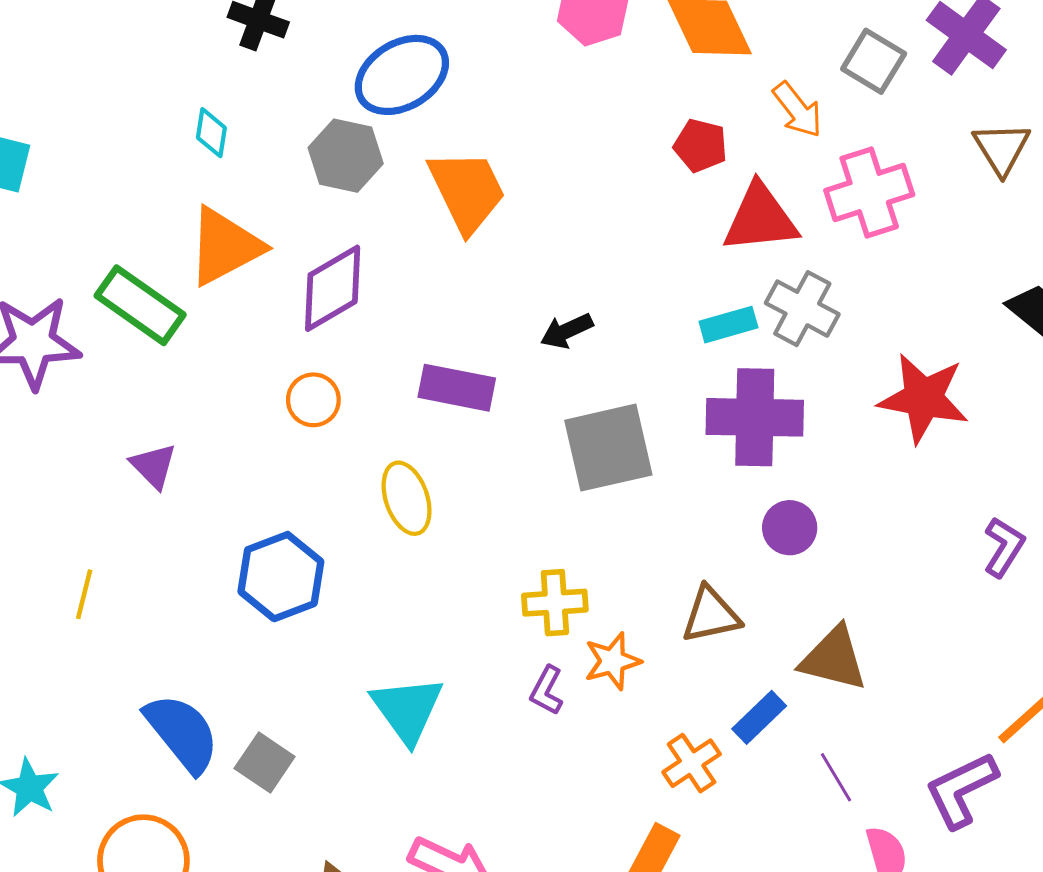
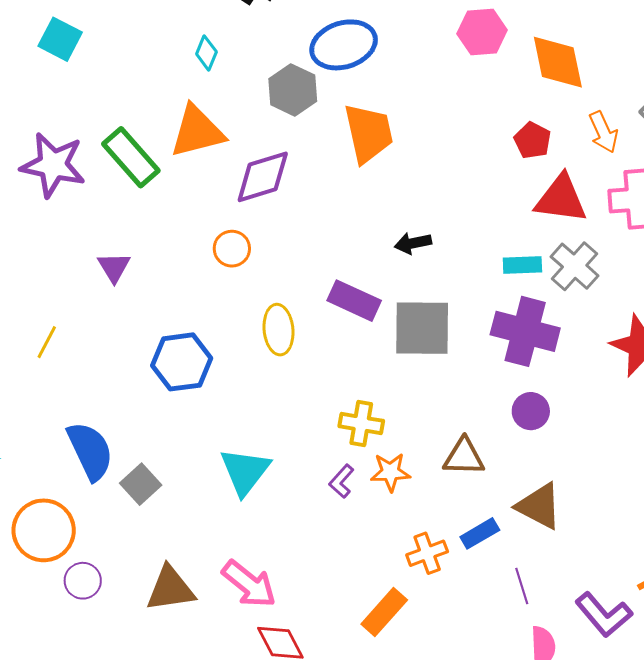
purple rectangle: (457, 388) -> (354, 301), moved
purple L-shape: (961, 790) -> (604, 615), turned -118

